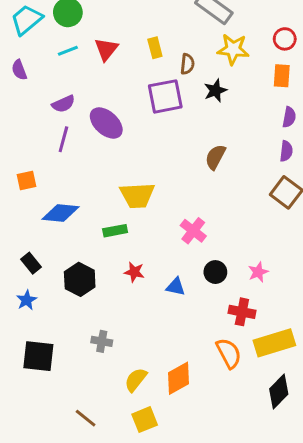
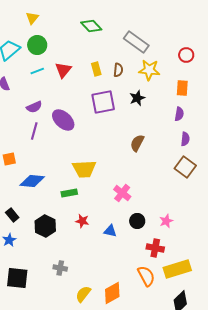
red circle: (285, 39) -> (186, 55), moved
brown semicircle: (187, 64) -> (118, 70), moved
purple semicircle: (289, 117) -> (179, 114), moved

